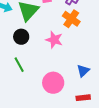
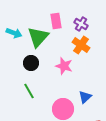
blue triangle: (83, 71) -> (85, 97), moved

